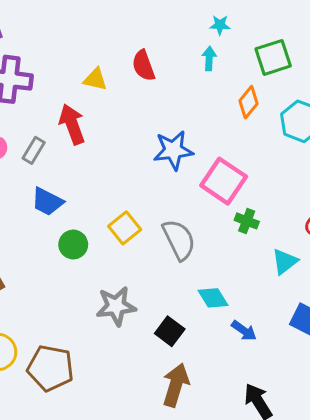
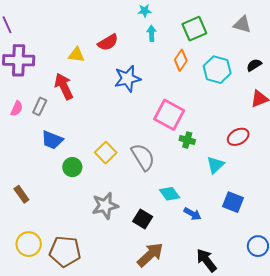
cyan star: (220, 25) -> (145, 11), moved
red semicircle: (143, 66) -> (108, 42), turned -95
blue star: (173, 150) -> (128, 79), moved
brown arrow: (176, 385) -> (150, 255), turned 36

